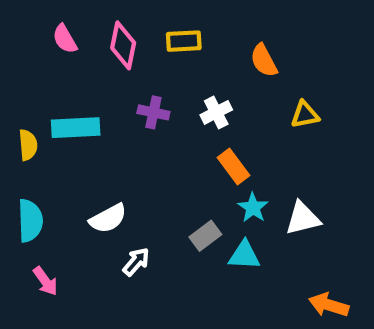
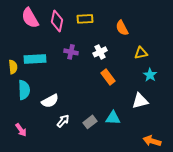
pink semicircle: (65, 39) -> (30, 18), size x1.5
cyan star: (253, 208) -> (150, 75), moved
cyan semicircle: (30, 221) -> (24, 90), moved
gray rectangle: (205, 236) -> (90, 122), moved

